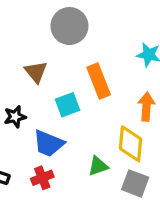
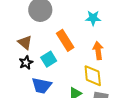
black star: (15, 117) -> (26, 63), moved

